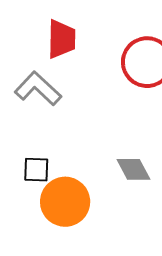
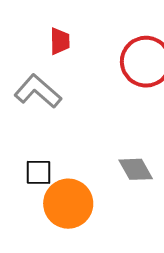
red trapezoid: (61, 39) -> (60, 41), size x0.7

